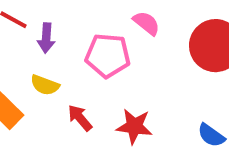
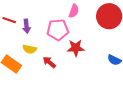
pink semicircle: (146, 23) -> (74, 11), turned 80
red star: (134, 126) -> (76, 48), moved

